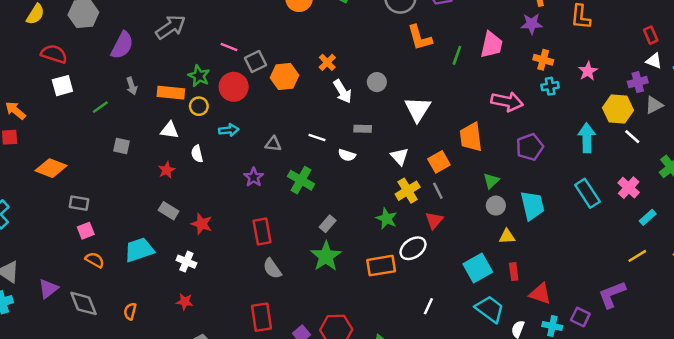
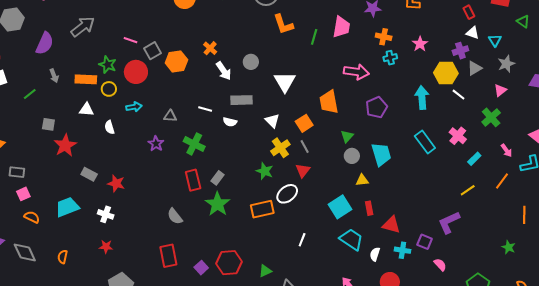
gray rectangle: (363, 129) -> (241, 100), size x1.5
red star: (167, 170) -> (65, 145), moved, size x1.6
red rectangle: (262, 232) -> (193, 180), moved

